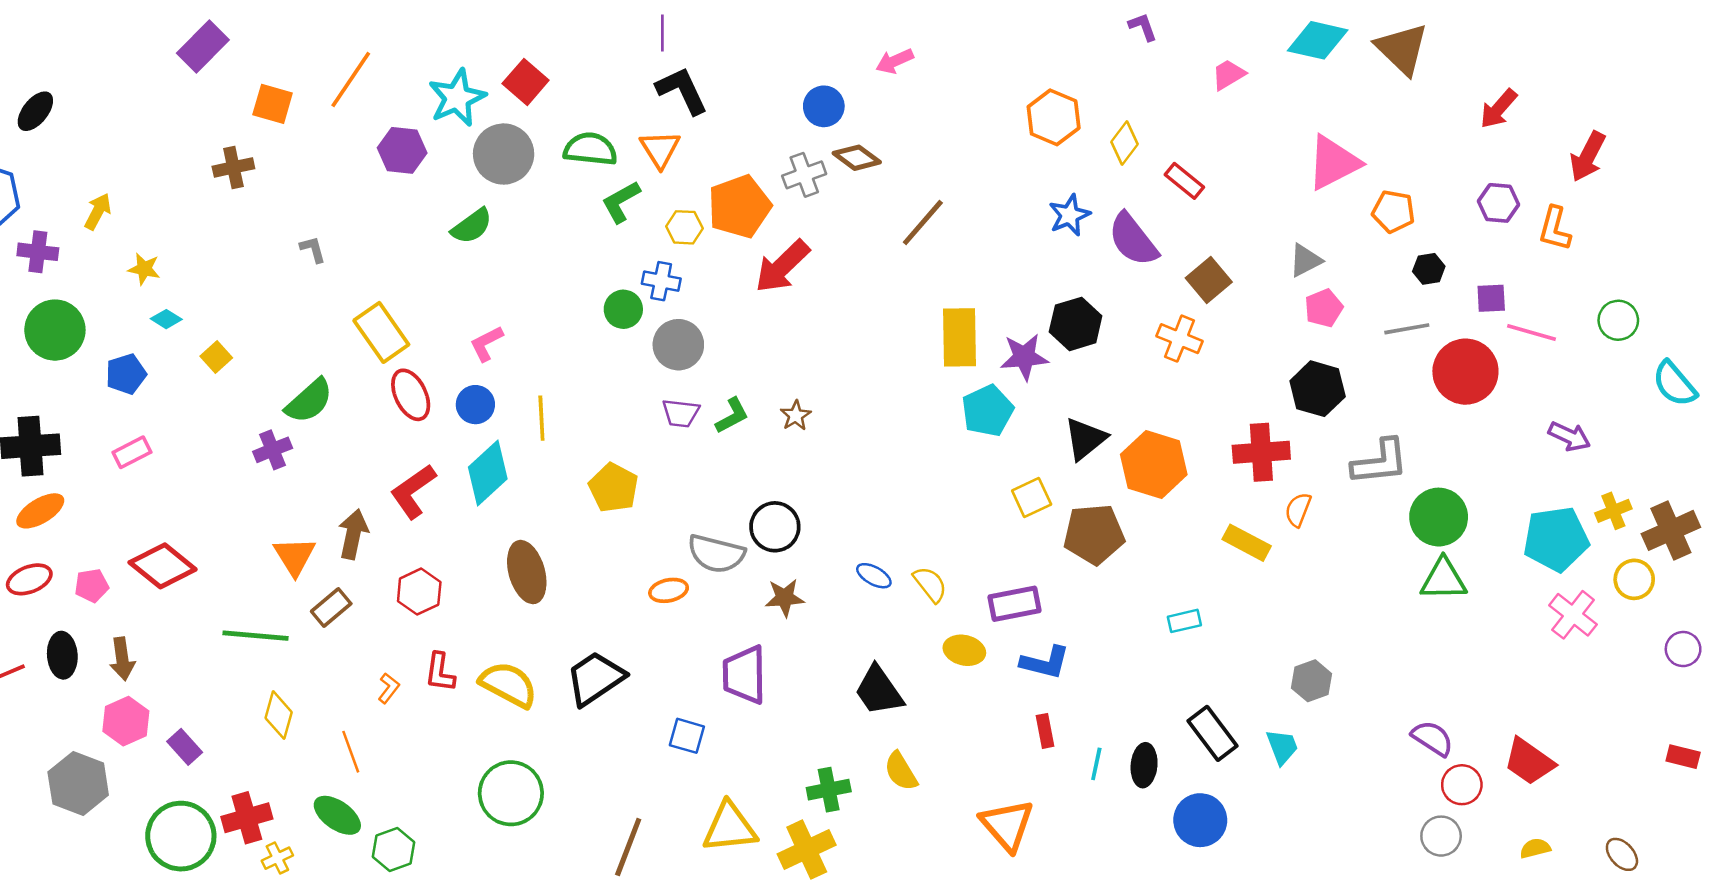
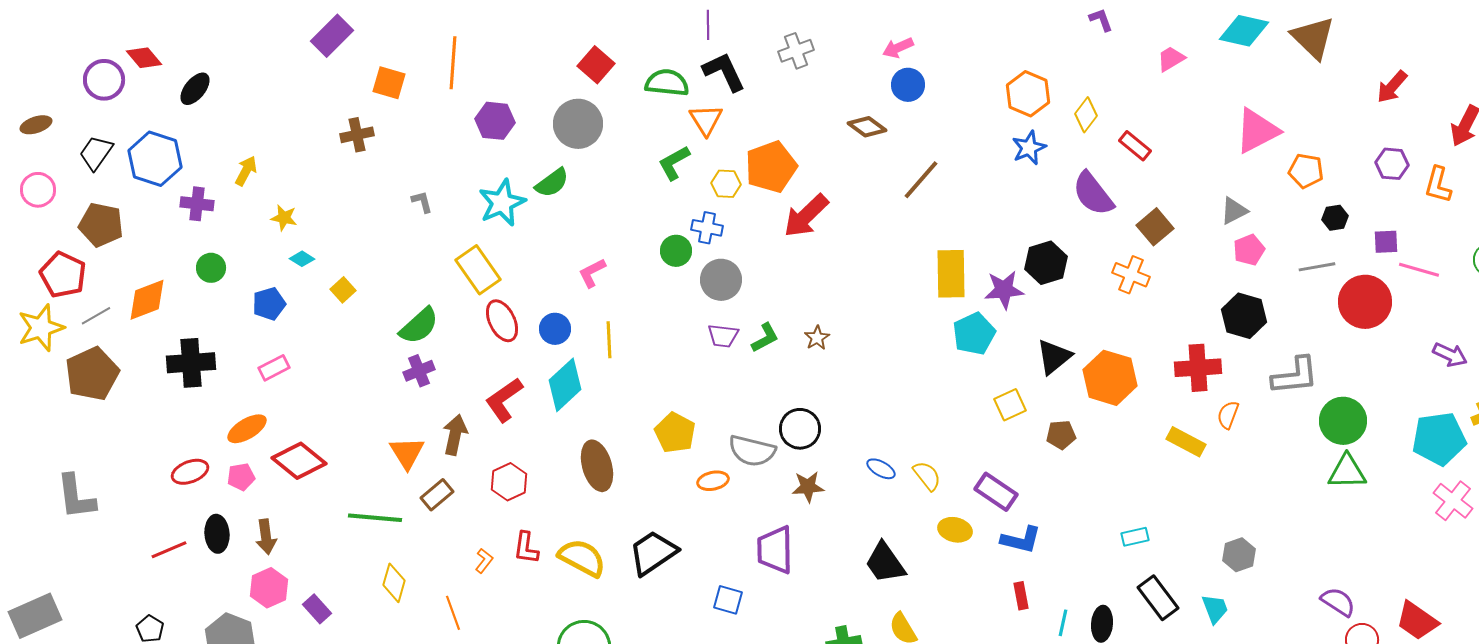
orange line: (351, 79) -> (453, 63), turned -30
cyan star: (457, 98) -> (502, 203), moved
blue circle: (824, 106) -> (908, 85), moved
green semicircle: (590, 149) -> (667, 83), moved
gray cross: (804, 175) -> (796, 51), moved
blue star: (1069, 215) -> (1029, 148), moved
green circle: (55, 330) -> (211, 268), size x0.6
pink L-shape: (486, 343) -> (592, 273), moved
purple cross: (273, 450) -> (419, 371), moved
yellow pentagon: (614, 488) -> (675, 433), moved
orange ellipse: (40, 511) -> (247, 429), moved
brown pentagon: (1094, 534) -> (1061, 435), size x0.6
purple rectangle: (1014, 604) -> (996, 492), turned 45
cyan rectangle: (1184, 621) -> (1135, 537), moved

